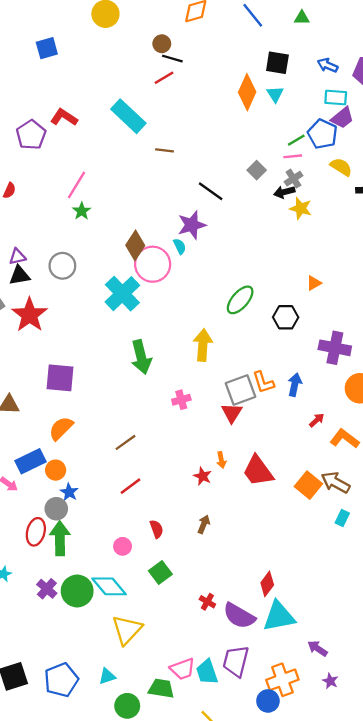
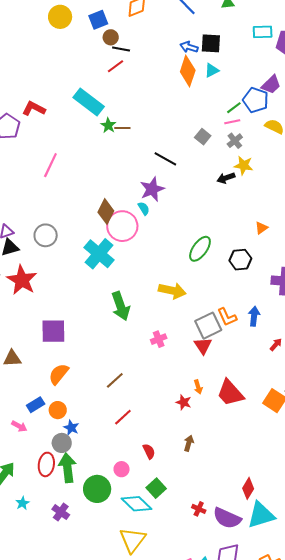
blue square: (47, 48) -> (98, 20), moved
blue arrow: (328, 65) -> (189, 47), moved
cyan triangle: (275, 94) -> (212, 70), turned 42
cyan rectangle: (336, 97) -> (263, 32), moved
black arrow: (284, 192) -> (226, 178), moved
green star: (82, 211) -> (108, 125), moved
yellow arrow: (203, 345) -> (172, 291), turned 104
blue rectangle: (30, 461) -> (36, 405), size x0.7
cyan diamond: (109, 586) -> (137, 504), moved
green circle: (77, 591) -> (97, 489), moved

